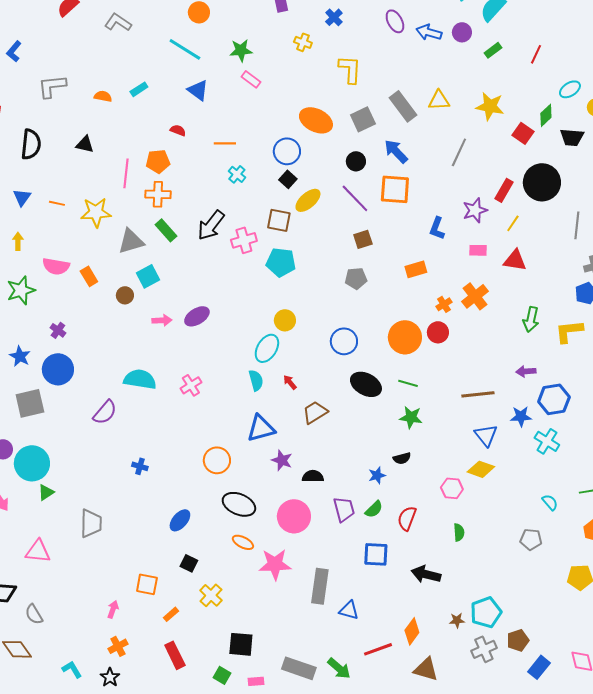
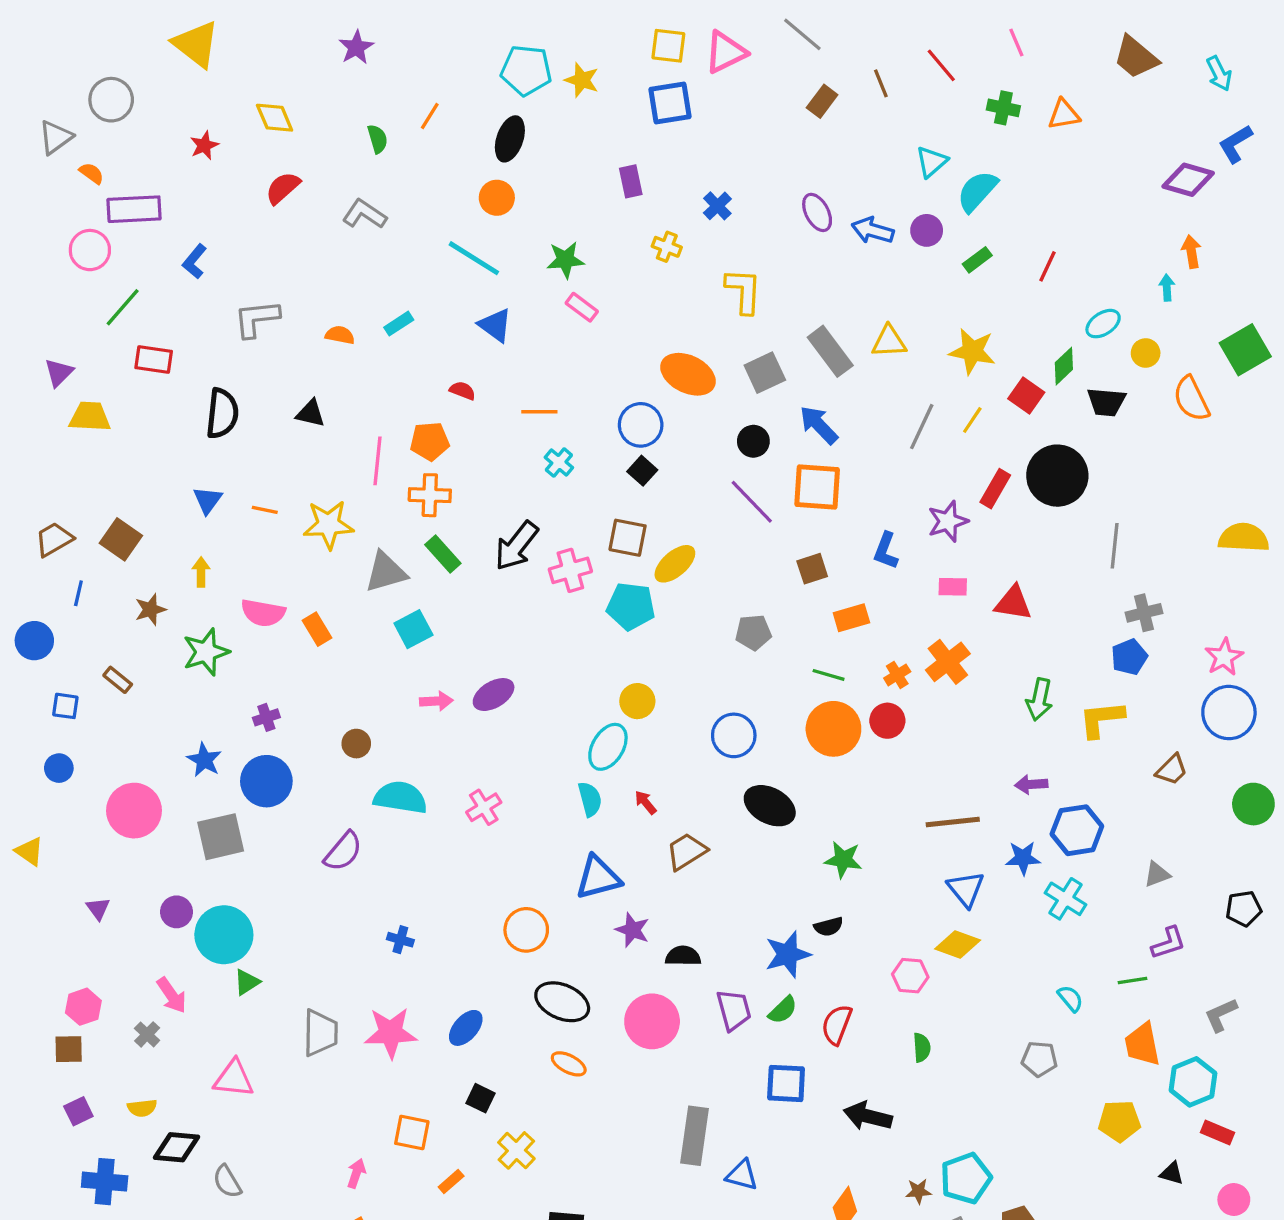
yellow ellipse: (308, 200) -> (675, 564), moved
yellow line: (513, 223) -> (972, 420), moved
brown square: (363, 239) -> (812, 569), moved
brown circle: (125, 295) -> (356, 744), moved
purple cross: (58, 330) -> (266, 717), turned 35
green line: (408, 383) -> (829, 675), moved
blue star: (377, 475) -> (788, 954), size x1.6
pink star: (275, 564) -> (391, 1033), moved

